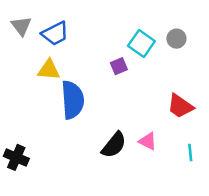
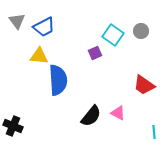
cyan line: (190, 152) -> (154, 132), moved

